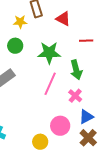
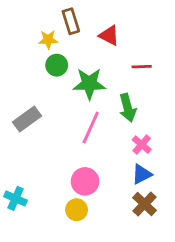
green circle: (15, 46) -> (57, 65), moved
pink cross: (75, 96) -> (142, 145), moved
pink circle: (60, 126) -> (85, 181), moved

